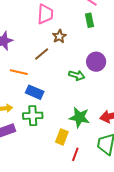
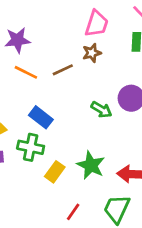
pink trapezoid: (45, 14) -> (97, 24), moved
orange line: (19, 72) -> (26, 72), moved
yellow rectangle: (62, 137) -> (55, 172), moved

